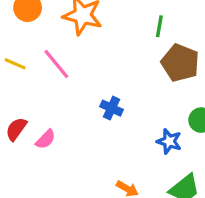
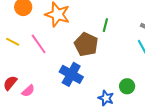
brown pentagon: (180, 63) -> (86, 44), moved
blue cross: (112, 108) -> (71, 74), size x1.6

